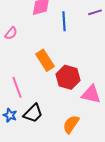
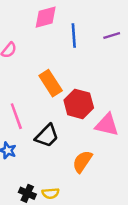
purple line: (95, 12) -> (112, 35), moved
black trapezoid: (33, 113) -> (47, 136), moved

